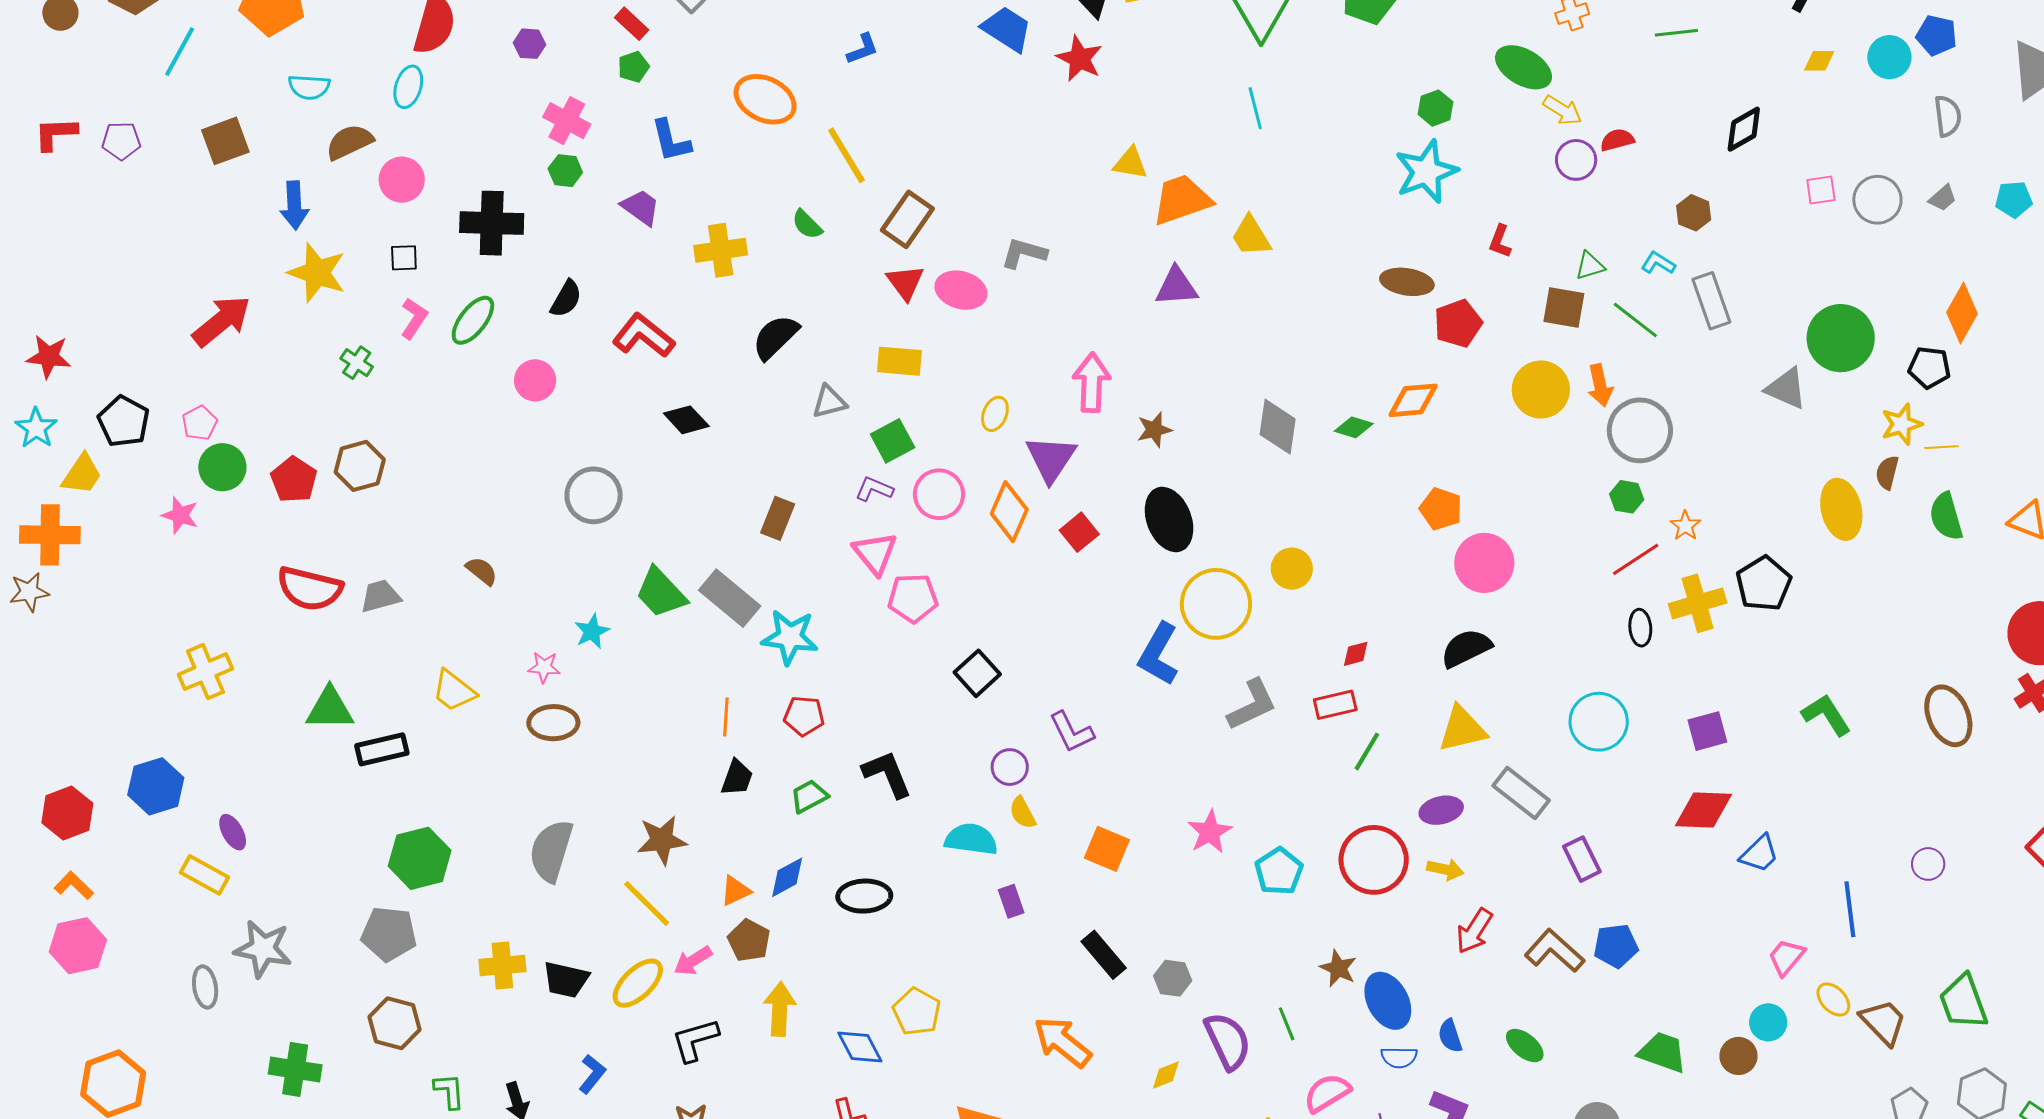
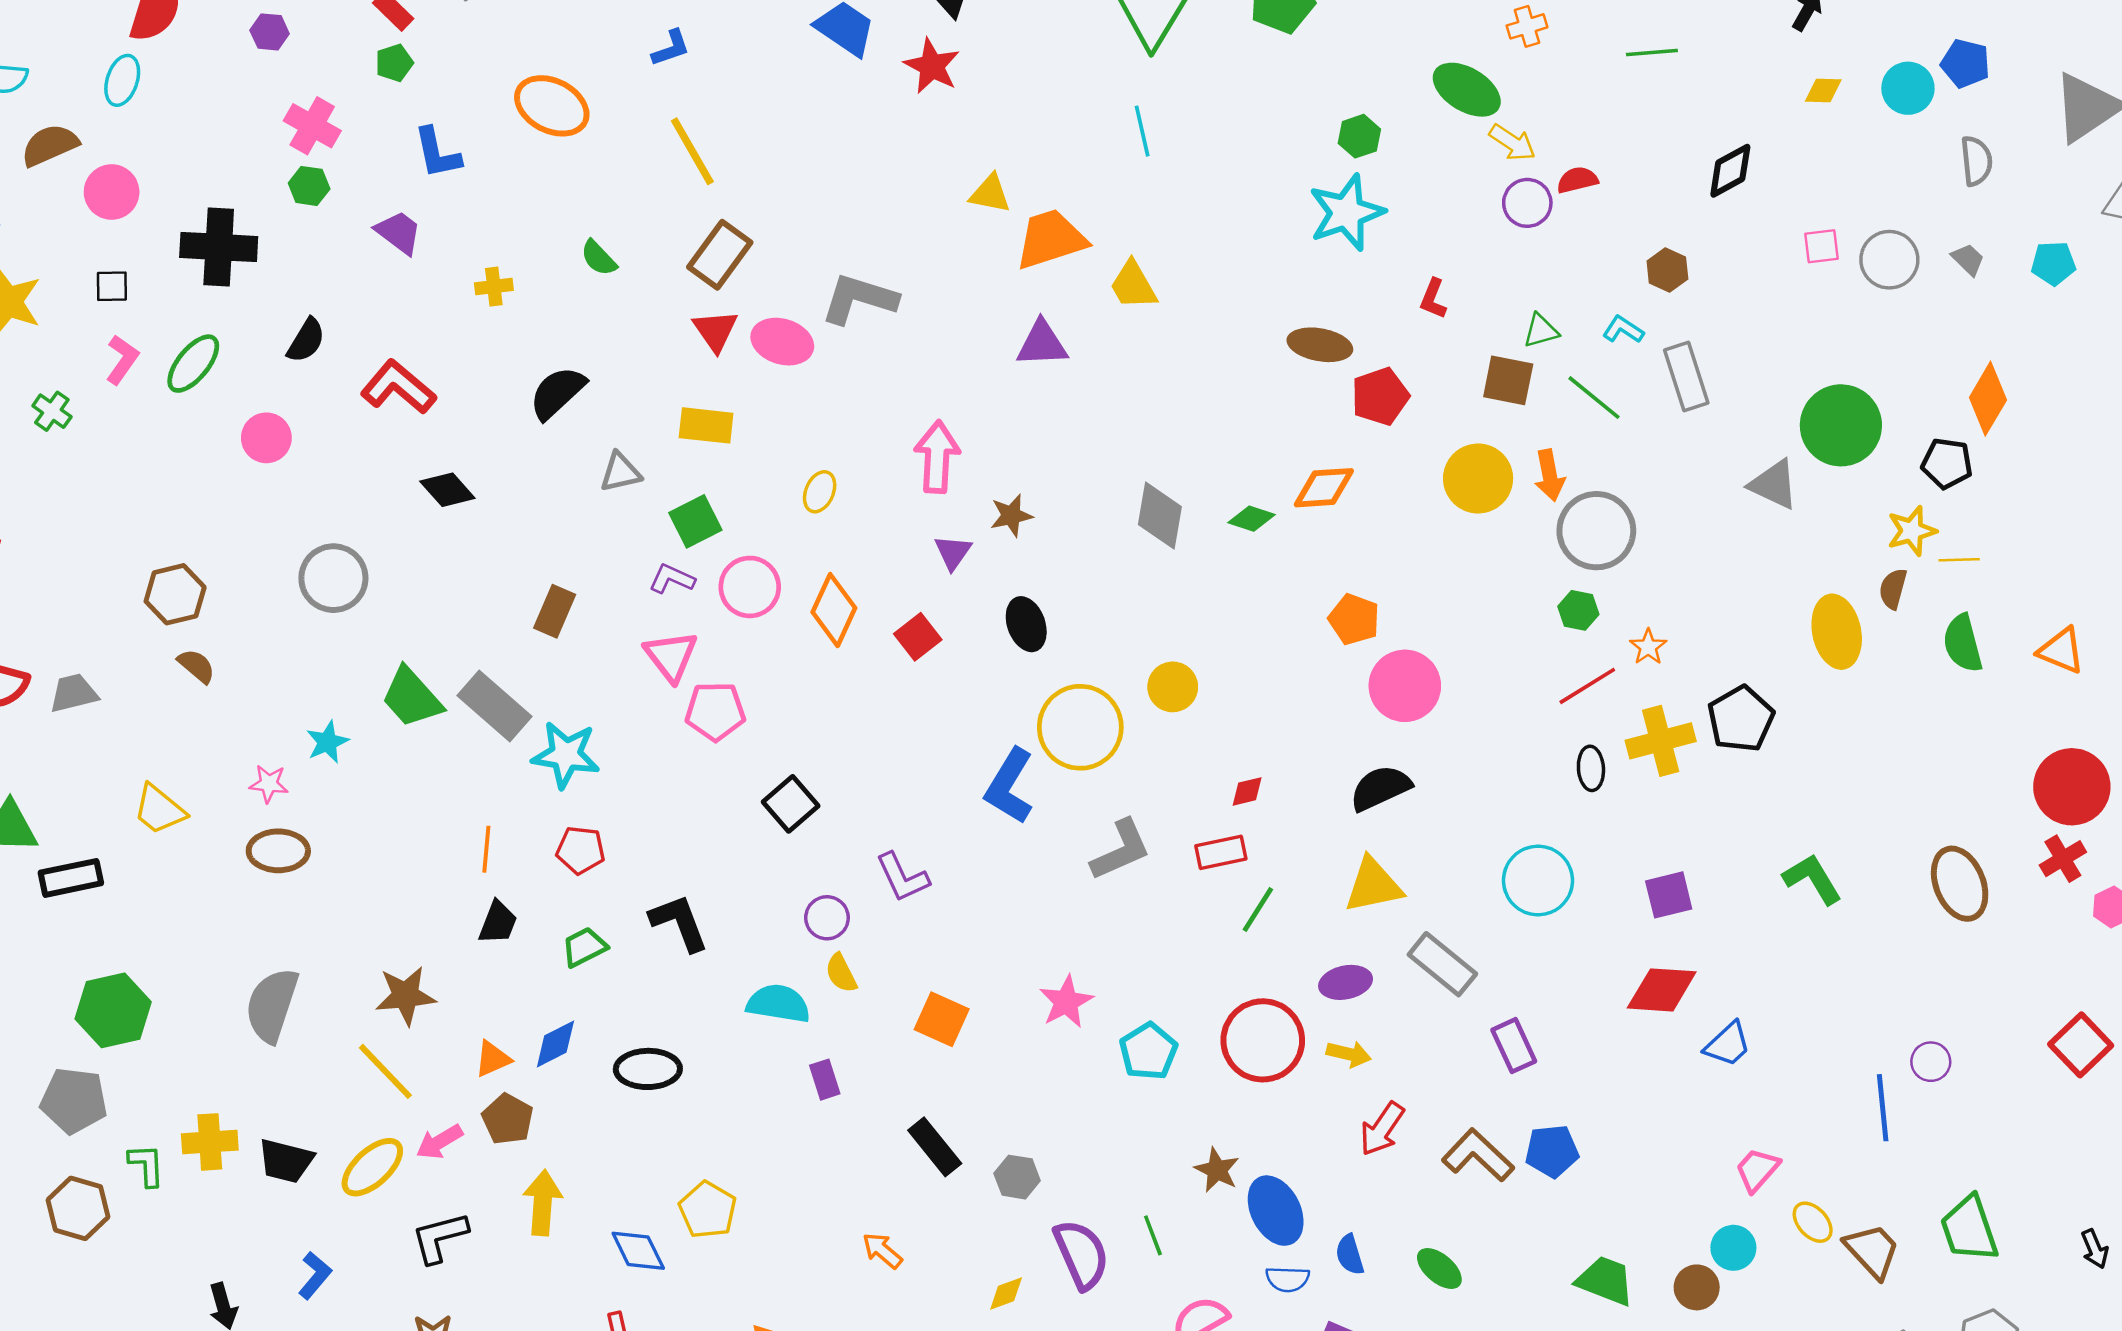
yellow line: (846, 155) -> (692, 151), moved
gray trapezoid: (1943, 198) -> (1968, 259), turned -96
yellow cross: (721, 250) -> (494, 287), size x0.6
gray L-shape: (1024, 253) -> (859, 299), size x1.4
purple triangle: (1051, 459) -> (953, 552), moved, size x0.6
brown hexagon: (360, 466) -> (175, 594), moved
black ellipse: (1169, 520) -> (1026, 624), size x0.7
blue line: (1850, 909) -> (1883, 1108), moved
orange arrow: (1062, 1042) -> (882, 1251), size x0.6
green L-shape: (449, 1091) -> (146, 1165), moved

